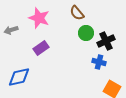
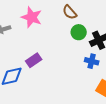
purple rectangle: (41, 48) -> (34, 60), moved

